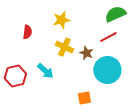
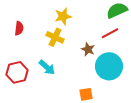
red semicircle: (27, 32) -> (19, 28), moved
yellow cross: (64, 47) -> (55, 37), moved

